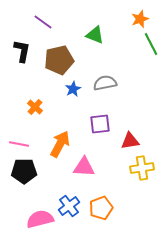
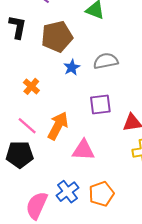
pink line: (19, 144) -> (27, 126), moved, turned 30
pink semicircle: (40, 219) -> (37, 205), turned -52

